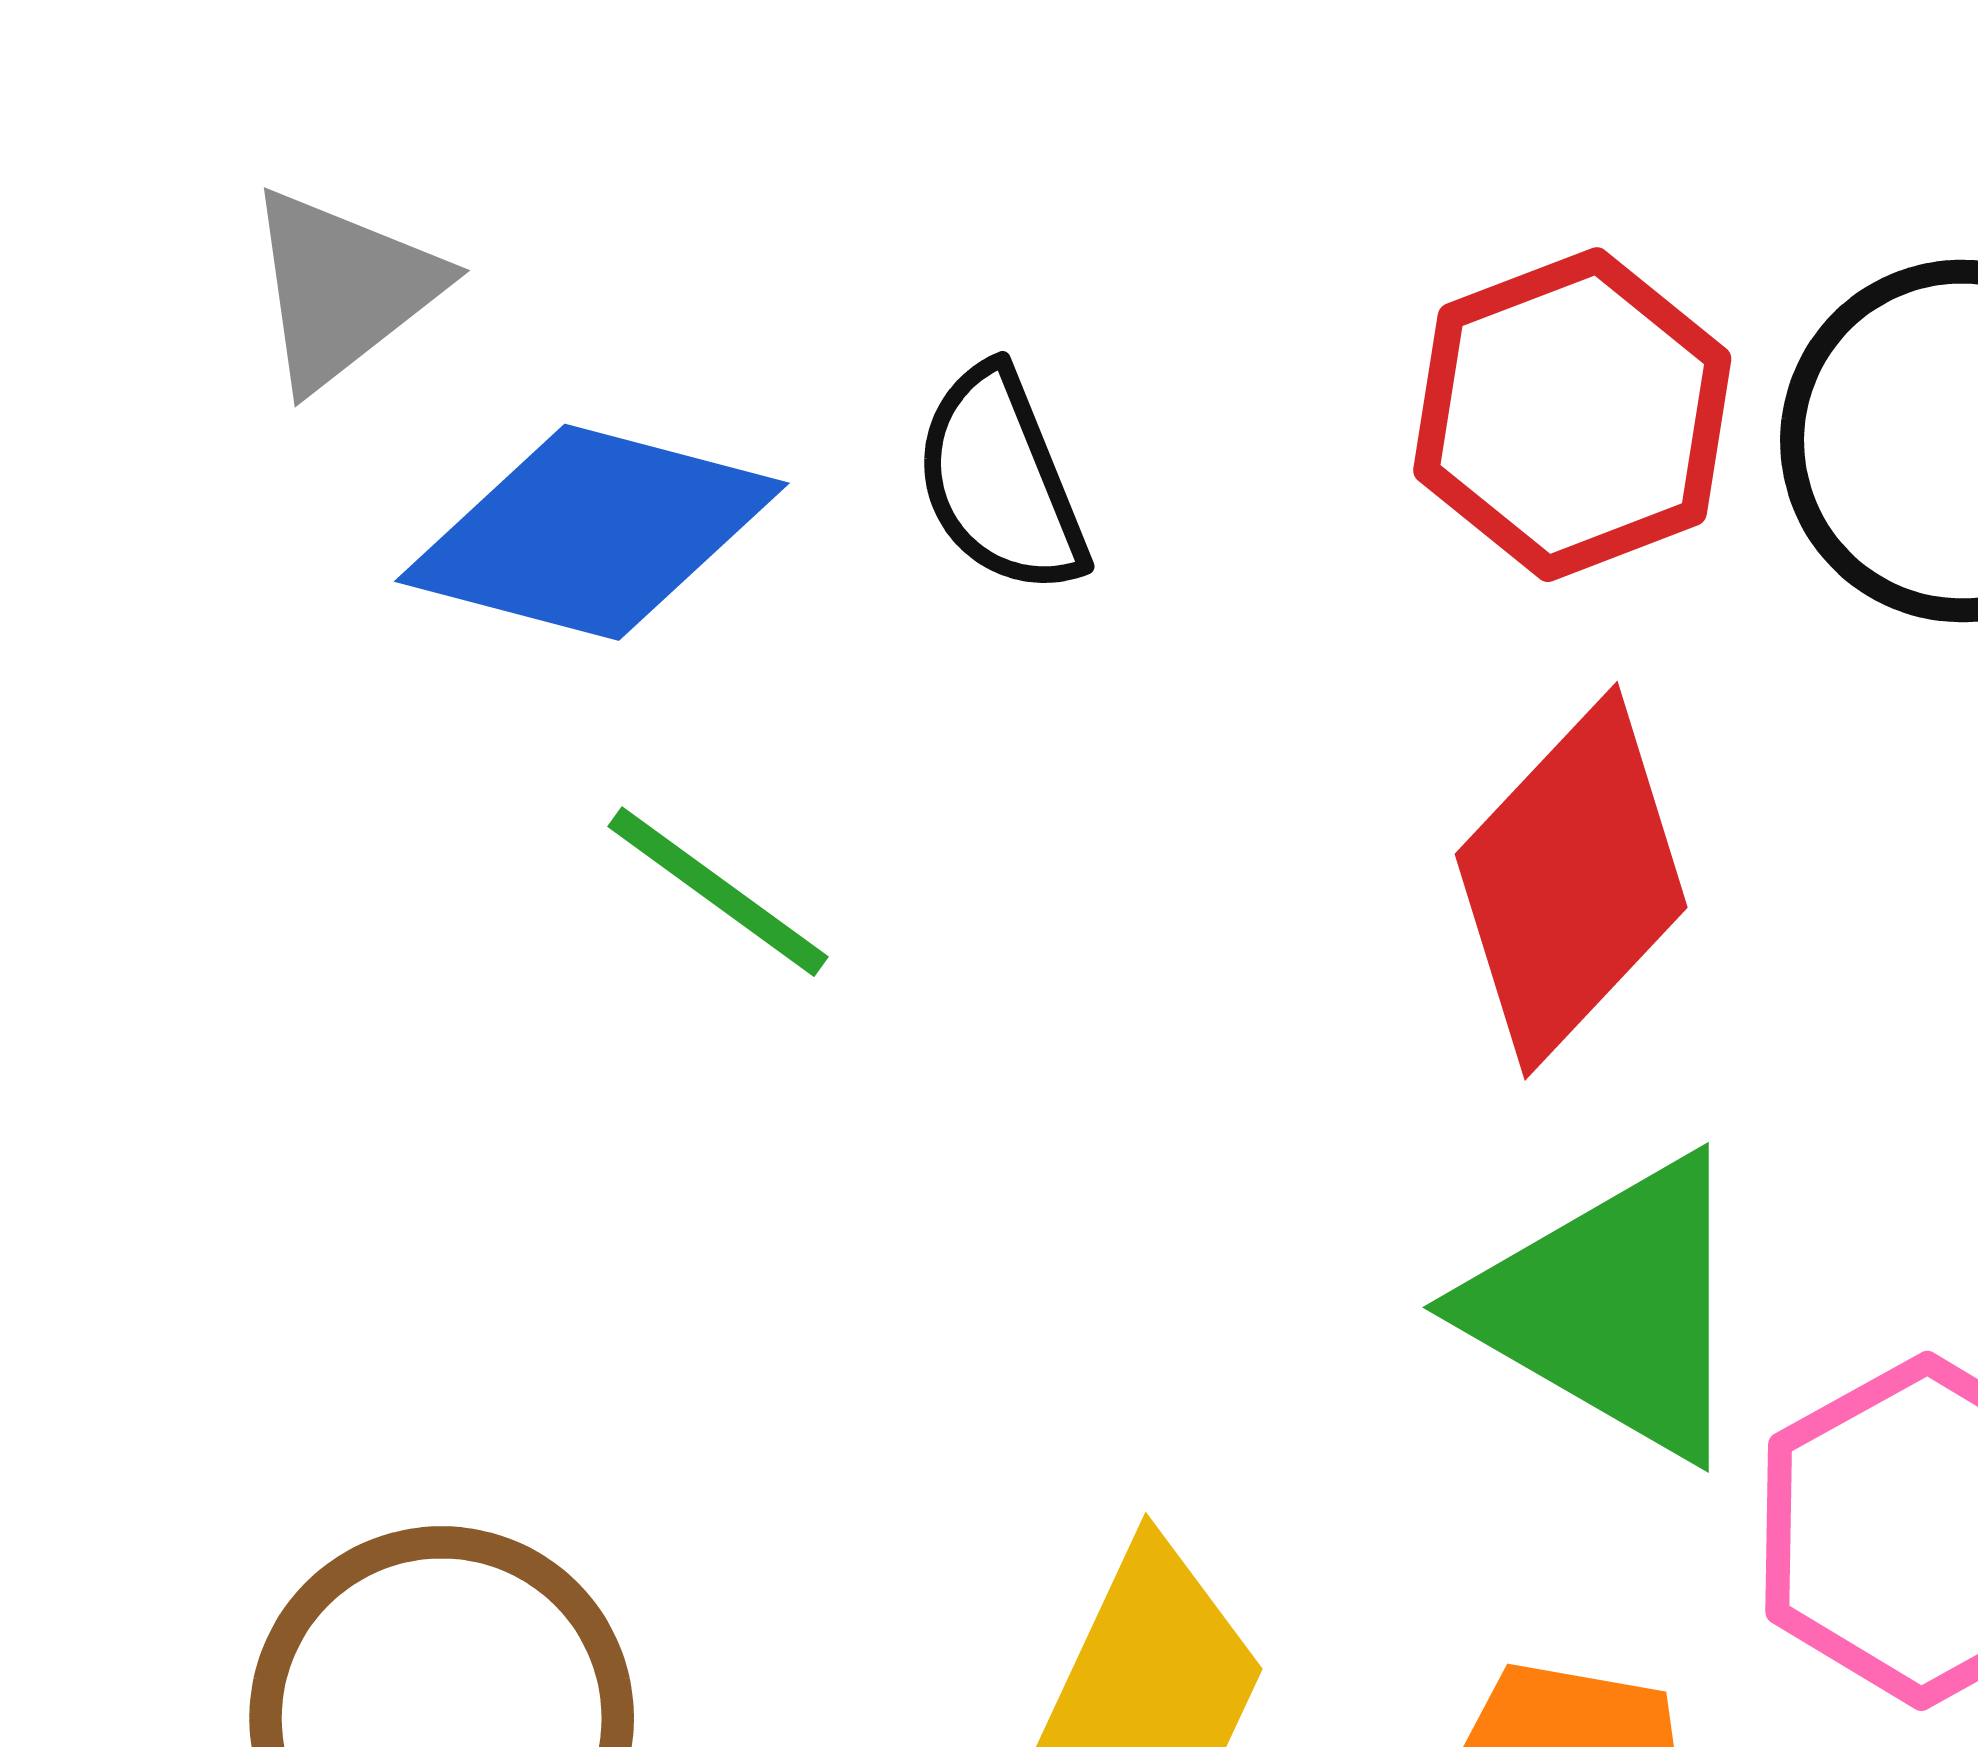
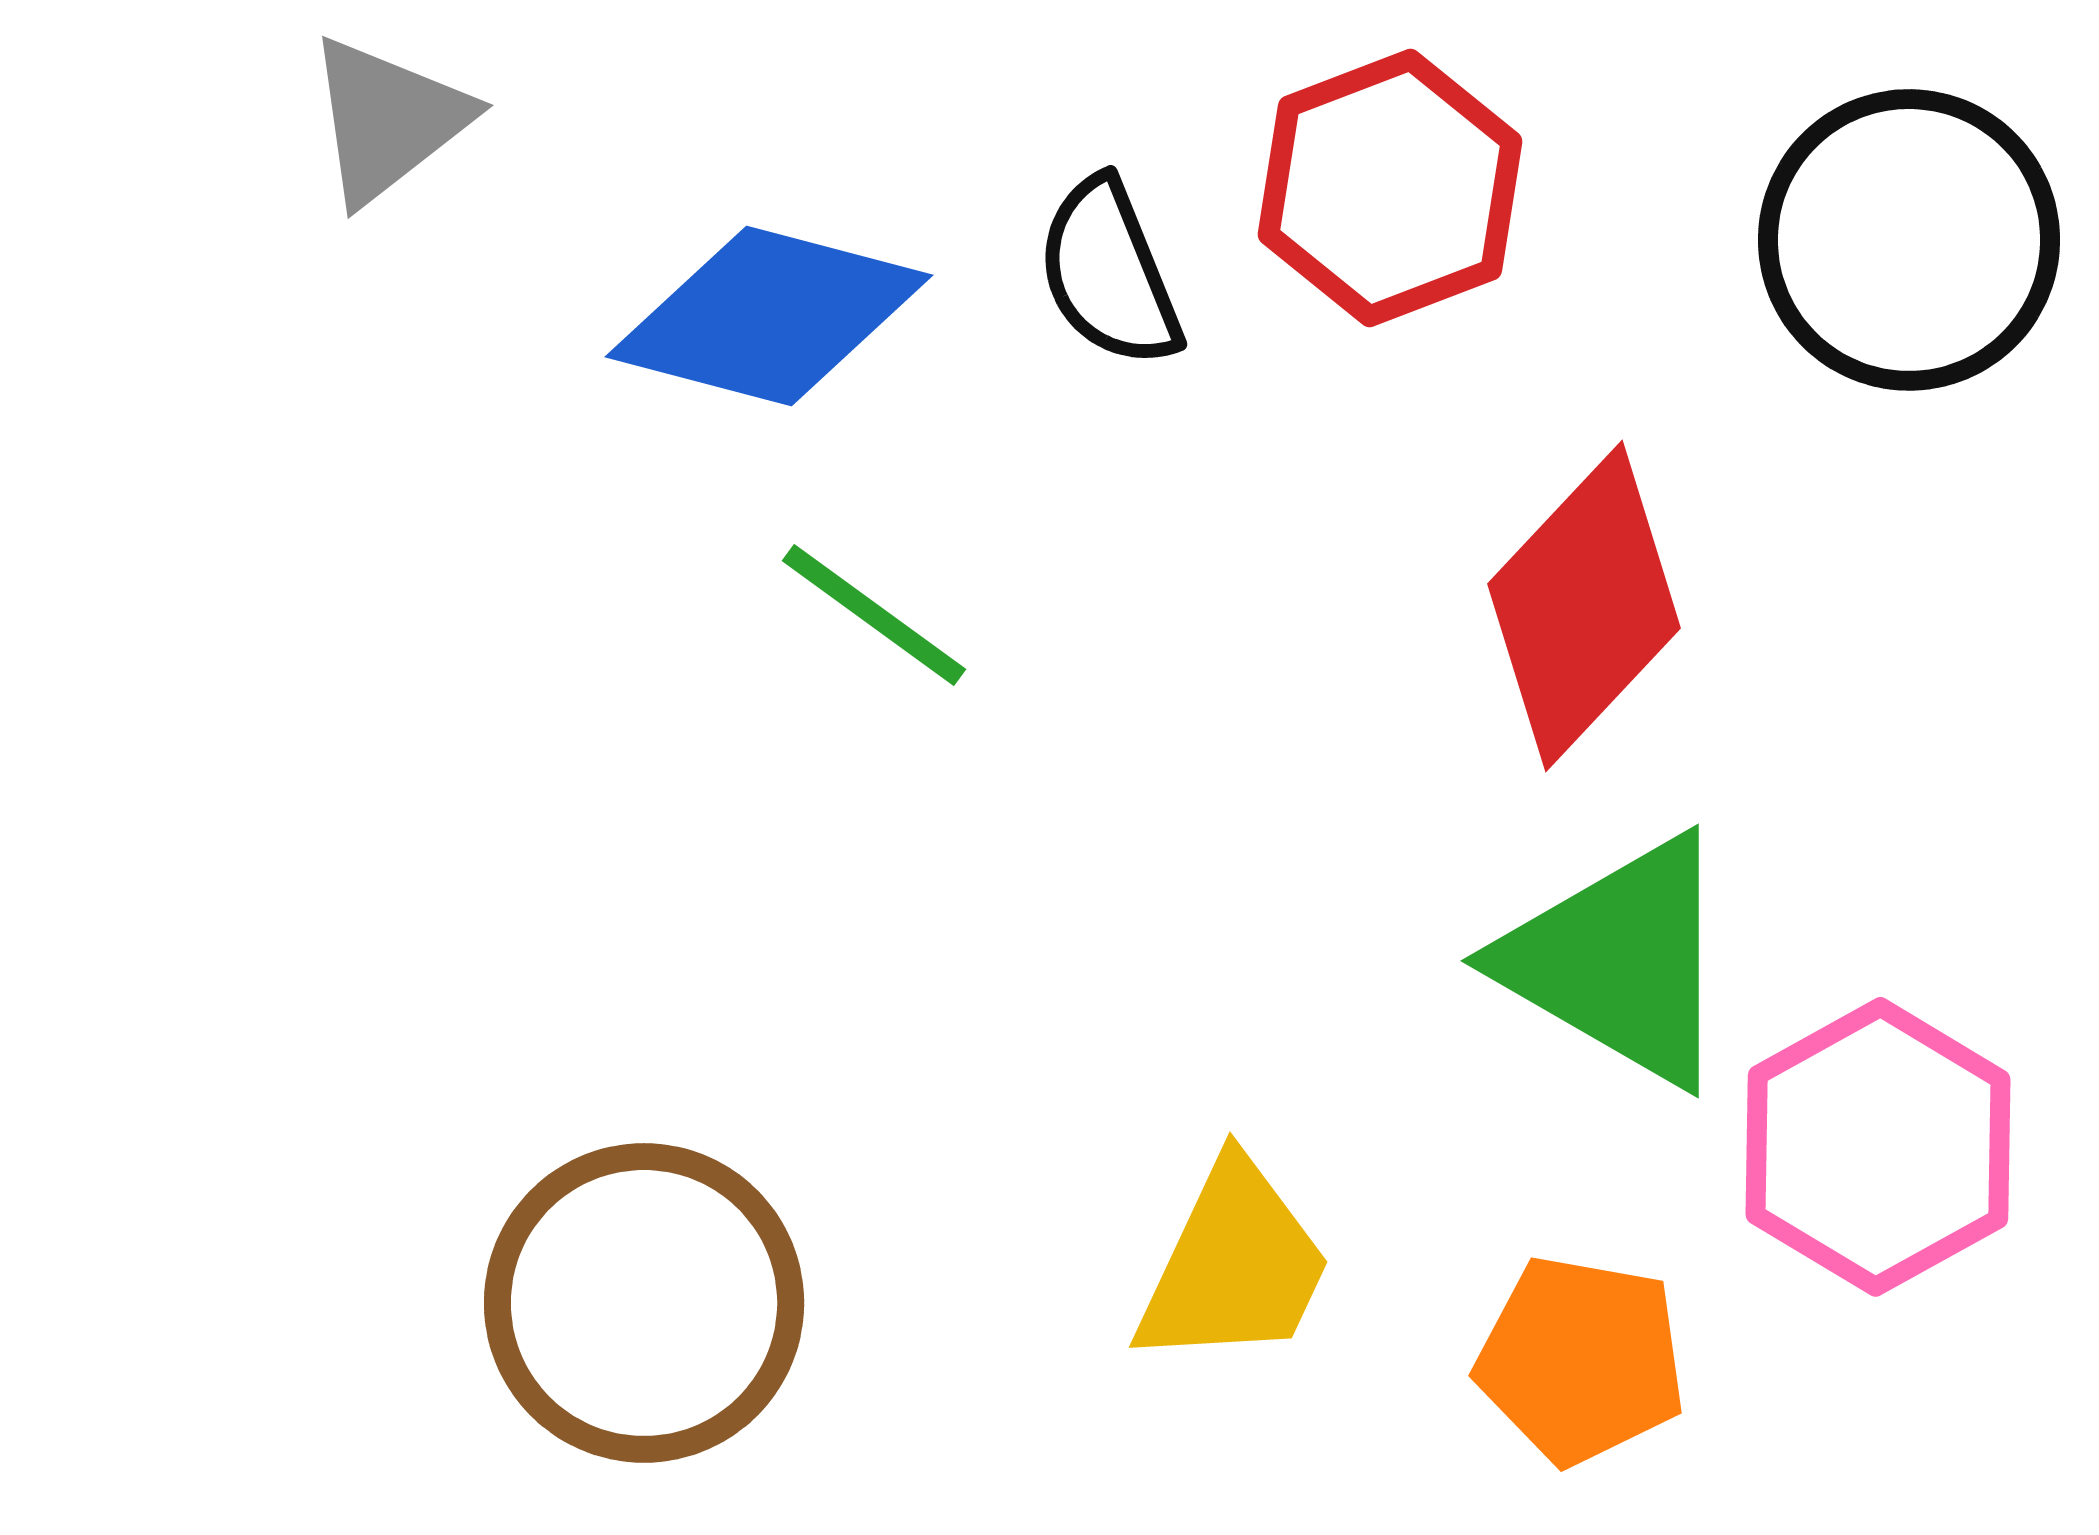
gray triangle: (343, 288) -> (388, 120), moved
red hexagon: (1572, 415) -> (1390, 188), moved

